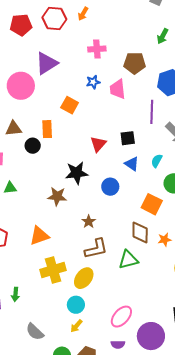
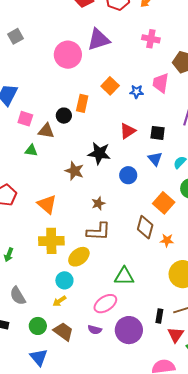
blue star: (93, 82) -> (137, 92), moved
brown triangle: (14, 128) -> (46, 131), moved
orange triangle: (39, 236) -> (47, 204), turned 45
green triangle: (128, 260) -> (124, 276), moved

